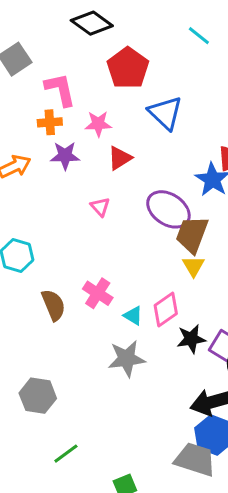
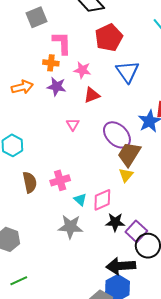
pink cross: (98, 293) -> (60, 180), turned 30

